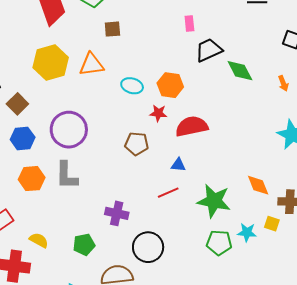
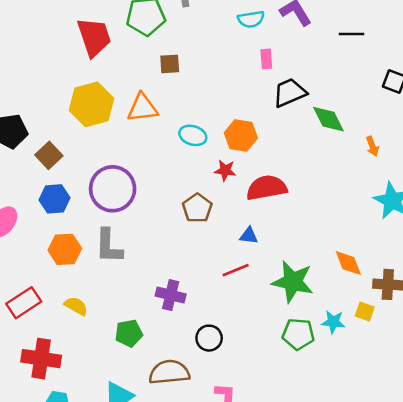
orange arrow: (283, 83) -> (372, 146), moved
brown pentagon: (137, 144) -> (197, 208), turned 30
yellow semicircle: (39, 240) -> (76, 306), moved
black circle: (148, 247) -> (209, 338), size x0.7

